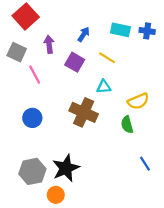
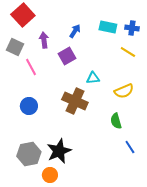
yellow line: (107, 58) -> (128, 52), moved
purple square: (75, 62) -> (67, 56), turned 30
green semicircle: (127, 125) -> (116, 121), moved

